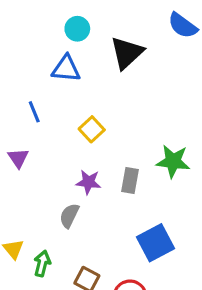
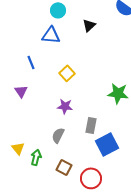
black triangle: (127, 53) -> (89, 25), size x0.6
gray rectangle: (130, 180) -> (91, 125), moved
gray semicircle: (69, 216) -> (58, 135), moved

